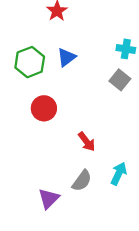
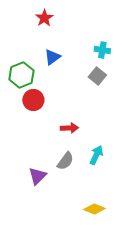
green hexagon: (30, 62) -> (21, 75), moved
red arrow: (87, 142) -> (69, 128), turned -54

